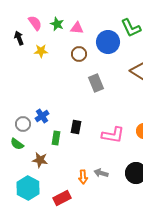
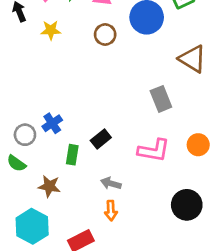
gray rectangle: (96, 83) -> (161, 99), moved
black rectangle: (76, 127) -> (101, 139), turned 40
gray arrow: (101, 173) -> (111, 183), moved

